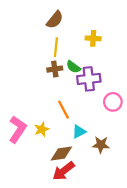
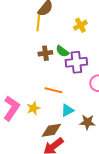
yellow cross: (93, 38) -> (80, 25), turned -32
yellow line: (56, 47) -> (38, 22), moved
orange line: (64, 110) -> (53, 90), turned -48

